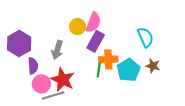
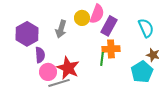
purple rectangle: (96, 41) -> (109, 26), moved
gray arrow: (57, 50) -> (61, 29), moved
cyan pentagon: (128, 70) -> (142, 72), moved

